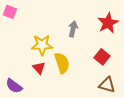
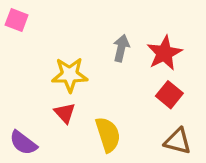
red star: (108, 23) -> (164, 53), moved
yellow semicircle: (62, 63) -> (108, 135), moved

